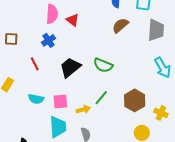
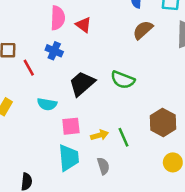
blue cross: (48, 40) -> (54, 51), turned -32
red line: (35, 64) -> (29, 68), moved
green line: (101, 98) -> (124, 137), moved, turned -63
cyan semicircle: (36, 99) -> (47, 104), moved

